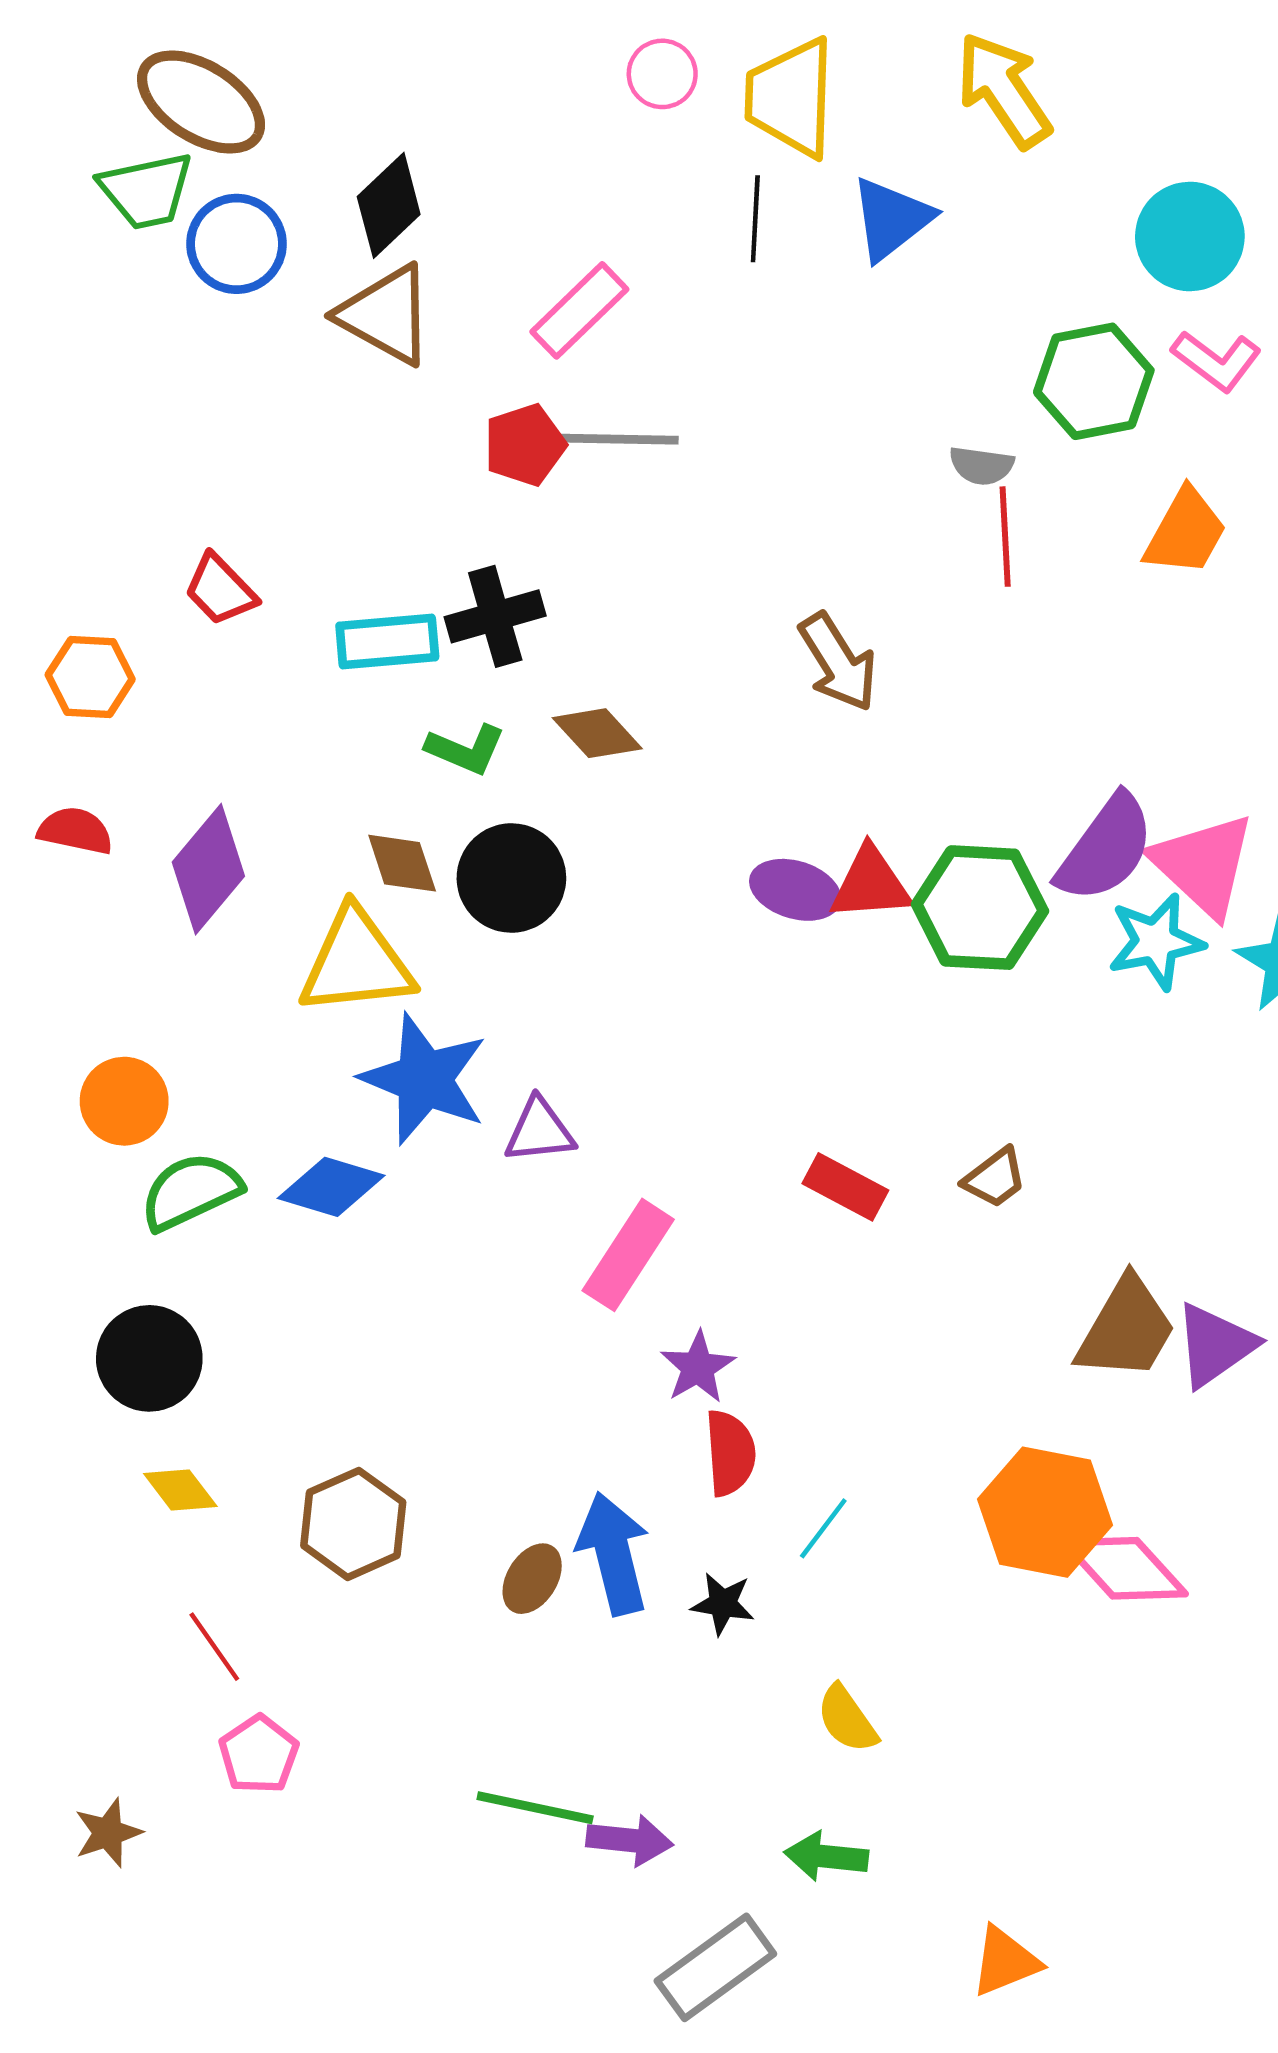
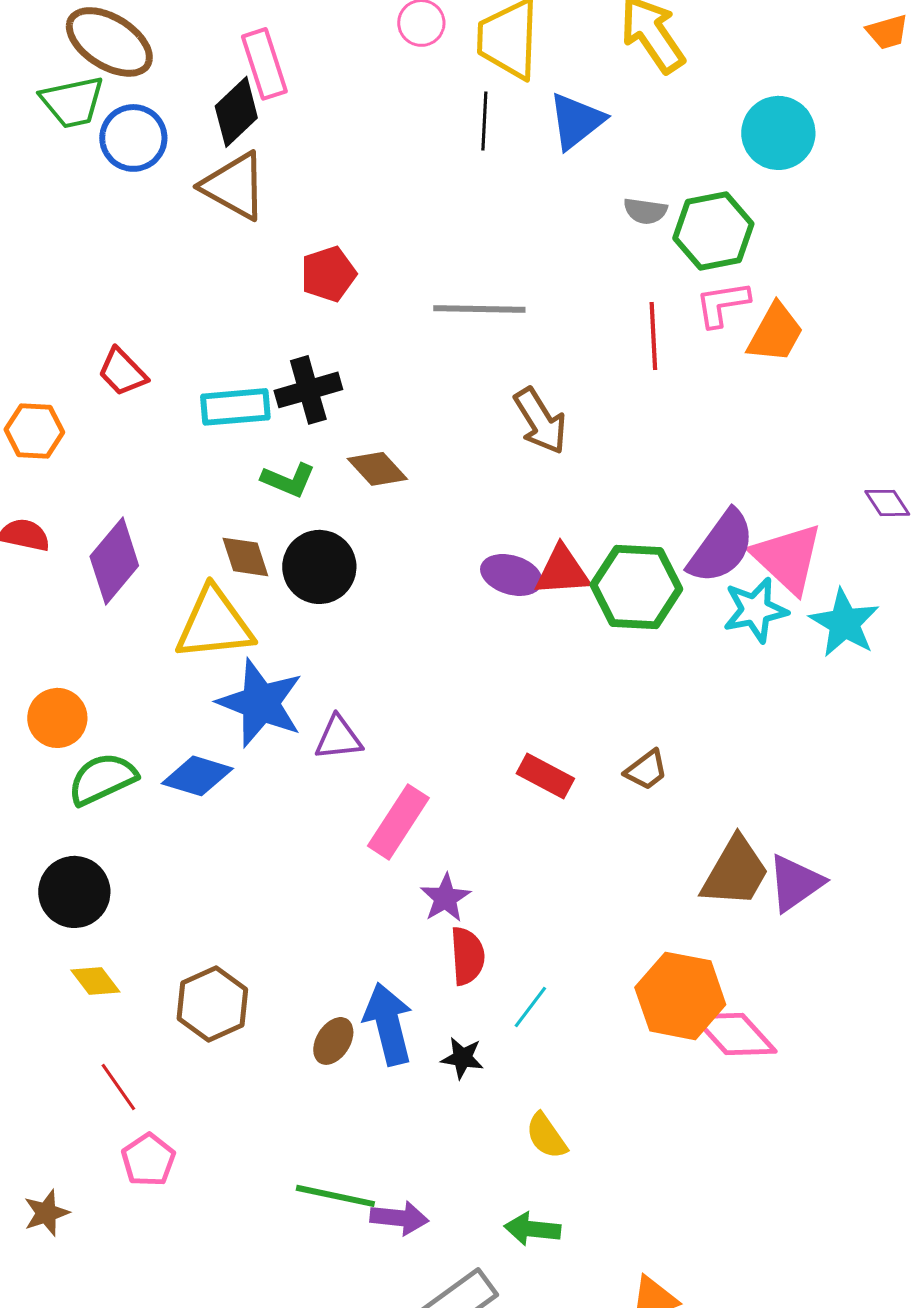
pink rectangle: (579, 310) -> (264, 64), moved, turned -64
pink L-shape: (1216, 361) -> (722, 304), moved, turned 134
gray line: (610, 439) -> (479, 309), moved
gray semicircle: (981, 466) -> (645, 211), moved

